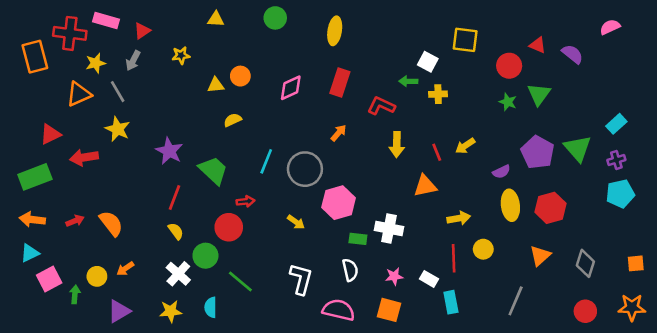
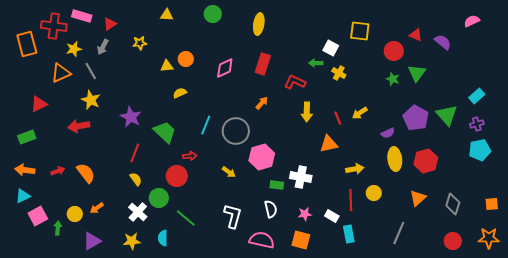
yellow cross: (438, 94) -> (339, 73), turned 32
red arrow: (84, 157) -> (79, 126), moved
green rectangle: (35, 177) -> (27, 137), size x0.7

